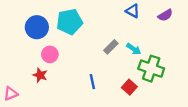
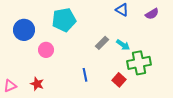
blue circle: (37, 27) -> (24, 30), moved
green cross: (151, 69) -> (139, 63), turned -30
red star: (40, 75) -> (37, 84), moved

